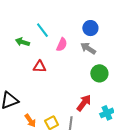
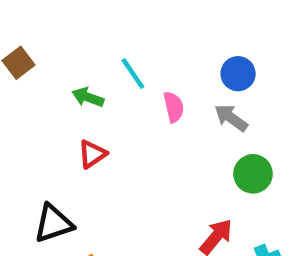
pink semicircle: (62, 45) -> (174, 107), turned -40
red triangle: (40, 67) -> (92, 154), moved, turned -40

